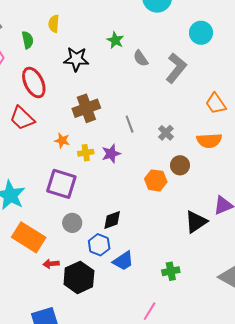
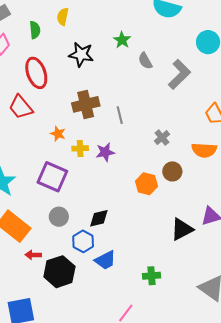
gray line: (130, 124) -> (120, 115), moved

